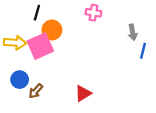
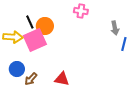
black line: (37, 13) -> (30, 22), moved, turned -40
red triangle: (83, 93) -> (62, 79), moved, turned 42

